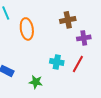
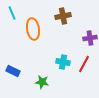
brown cross: (68, 20) -> (63, 16), moved

